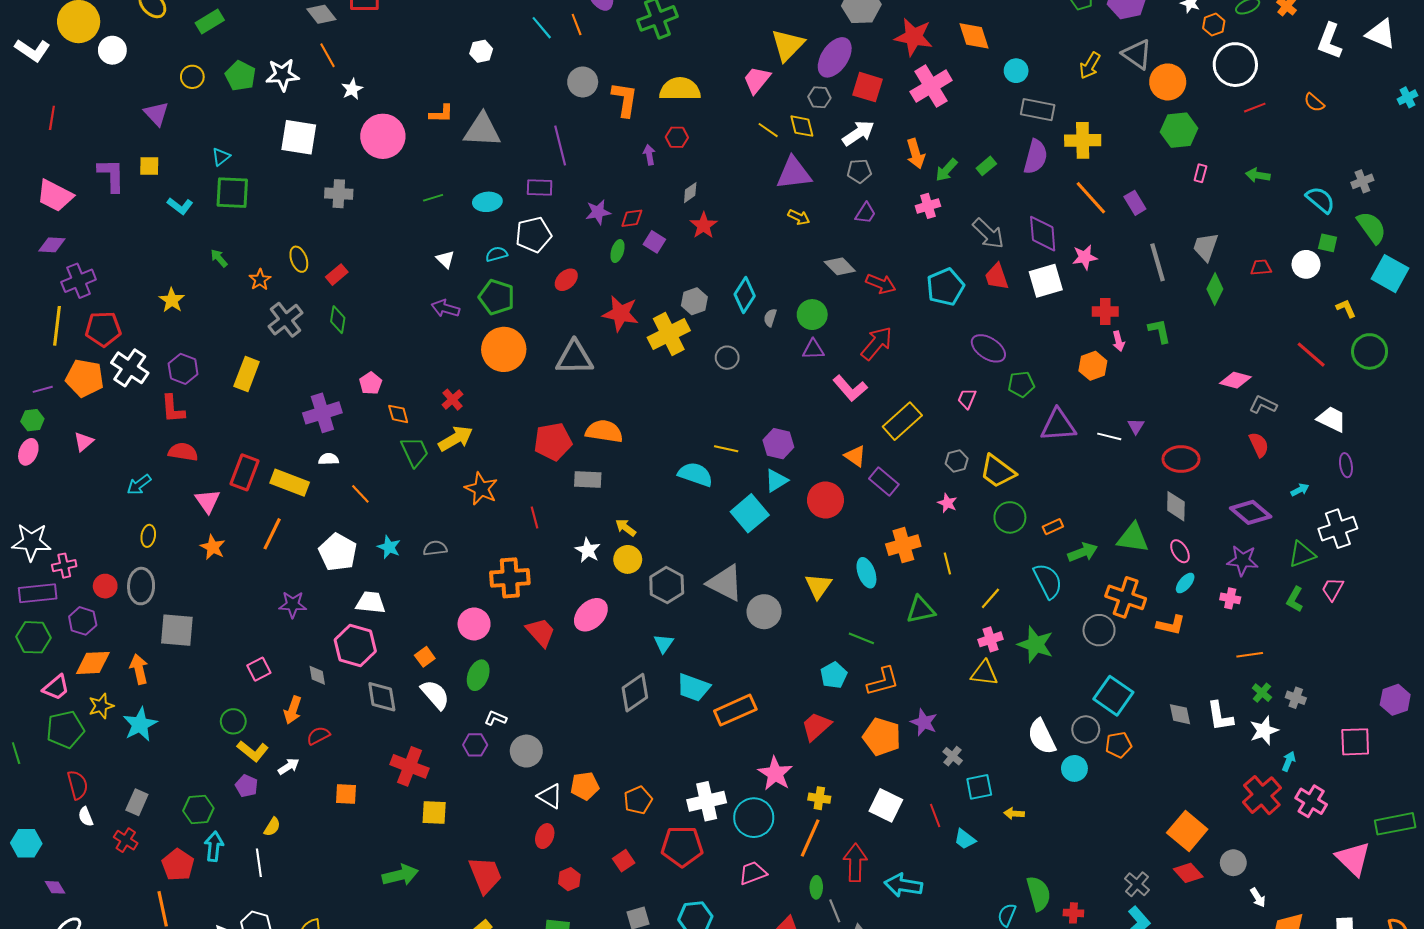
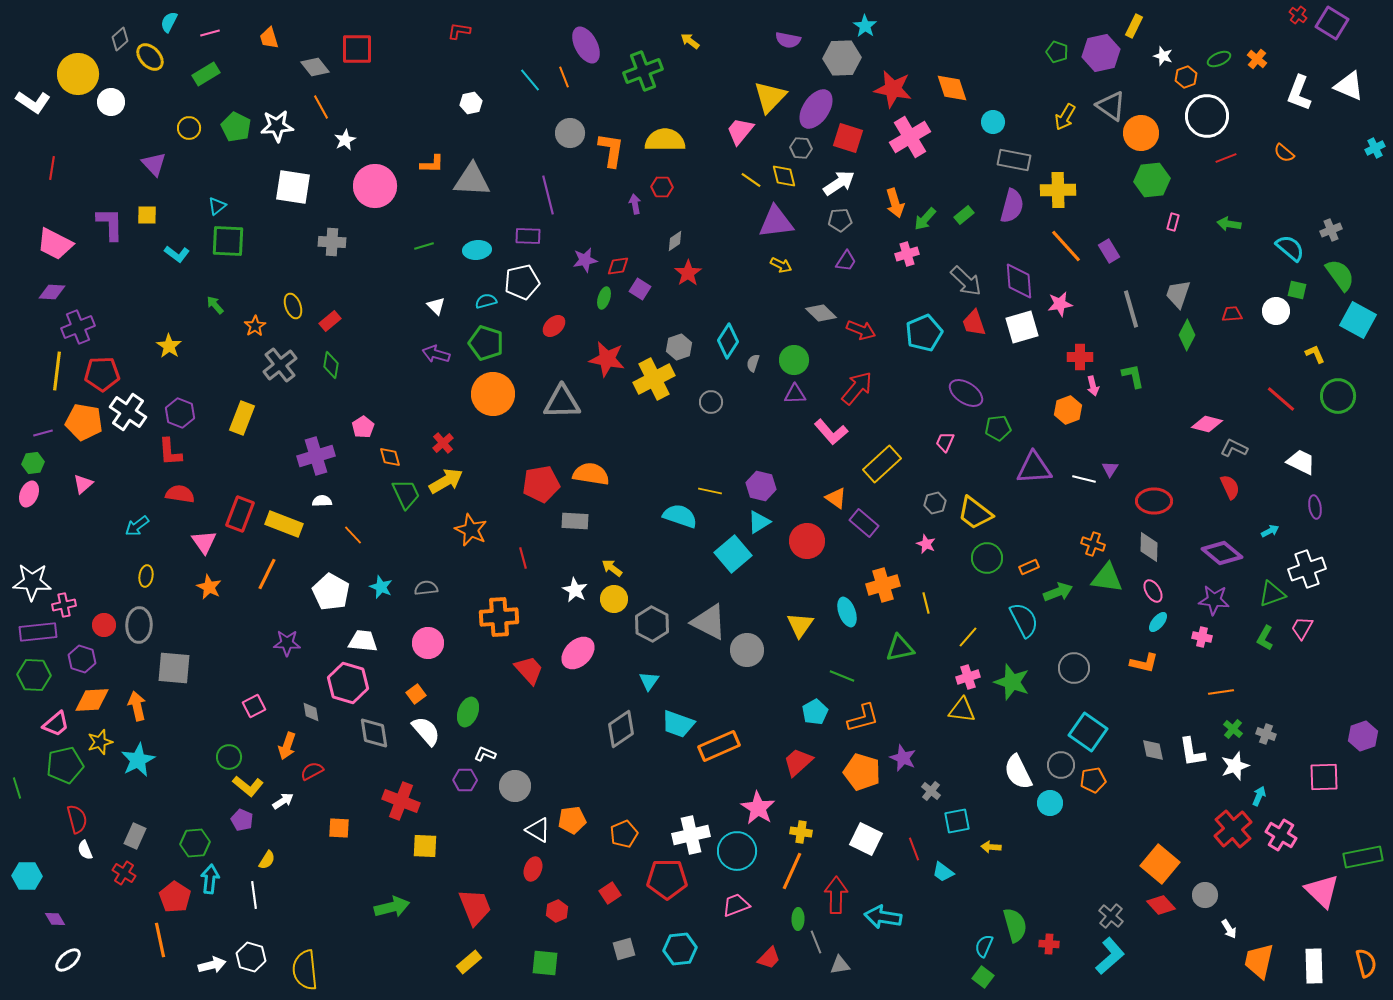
orange cross: (1126, 597) -> (1093, 544), moved, size x0.6
pink circle: (474, 624) -> (428, 643), moved

